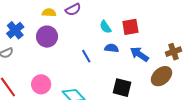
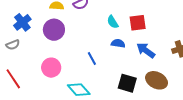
blue line: (86, 56) -> (92, 59), moved
brown ellipse: (162, 76) -> (157, 80), moved, turned 65
pink circle: (41, 84) -> (51, 68), moved

